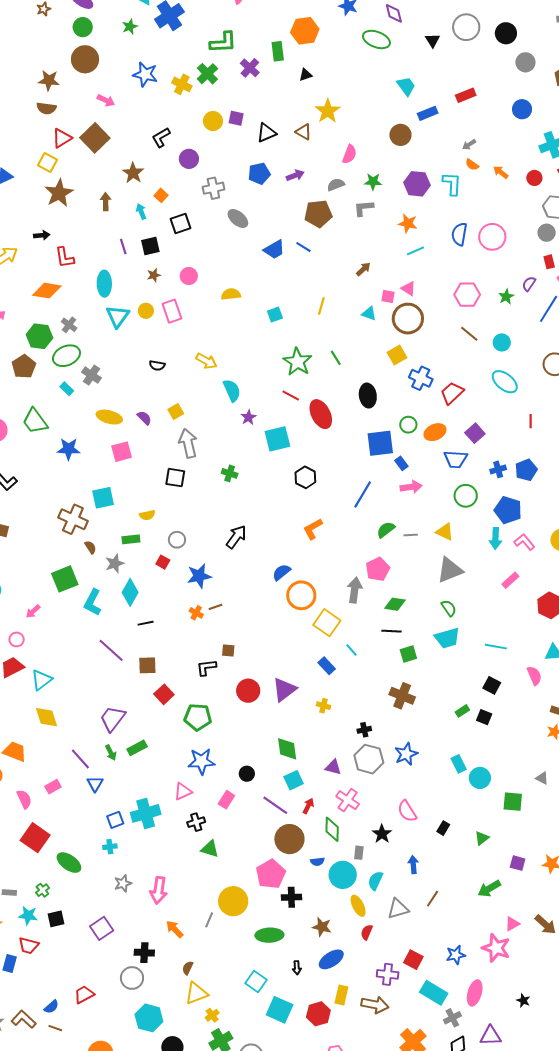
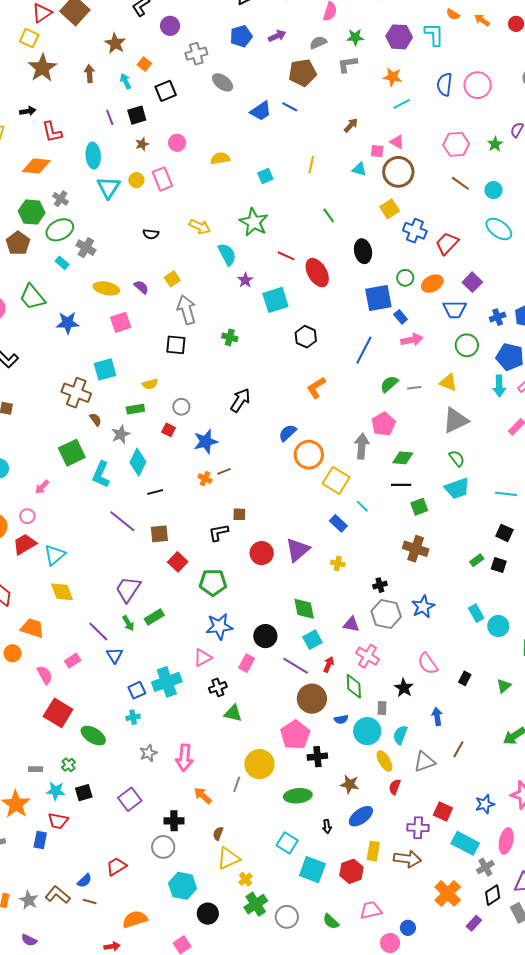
green star: (297, 362) -> (254, 222), moved
black circle: (247, 774) -> (265, 636), size x1.5

